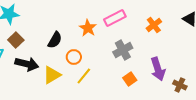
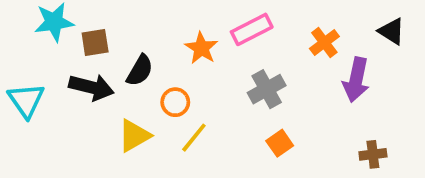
brown square: (16, 40) -> (95, 42), moved, turned 35
black arrow: (27, 64) -> (91, 87), moved
purple arrow: (158, 69) -> (356, 80), moved, turned 30
brown cross: (180, 85) -> (373, 154), turned -32

